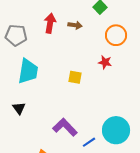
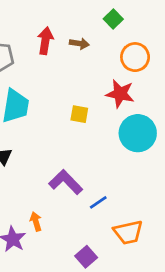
red star: (105, 62) -> (120, 94), size x1.5
cyan circle: (116, 130) -> (138, 133), moved

